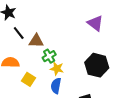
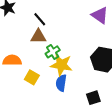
black line: (19, 33) -> (40, 19), moved
yellow star: (57, 69) -> (61, 65), size x1.5

